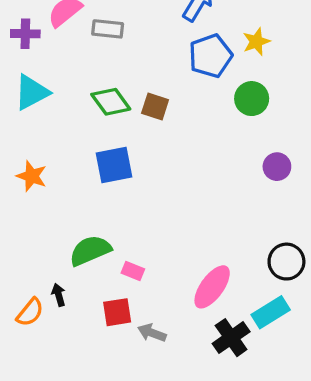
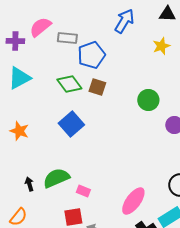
blue pentagon: (210, 56) -> (91, 55), moved
green circle: (252, 99) -> (148, 100), moved
blue square: (114, 165) -> (71, 124), turned -30
black arrow: (59, 295) -> (29, 184), moved

